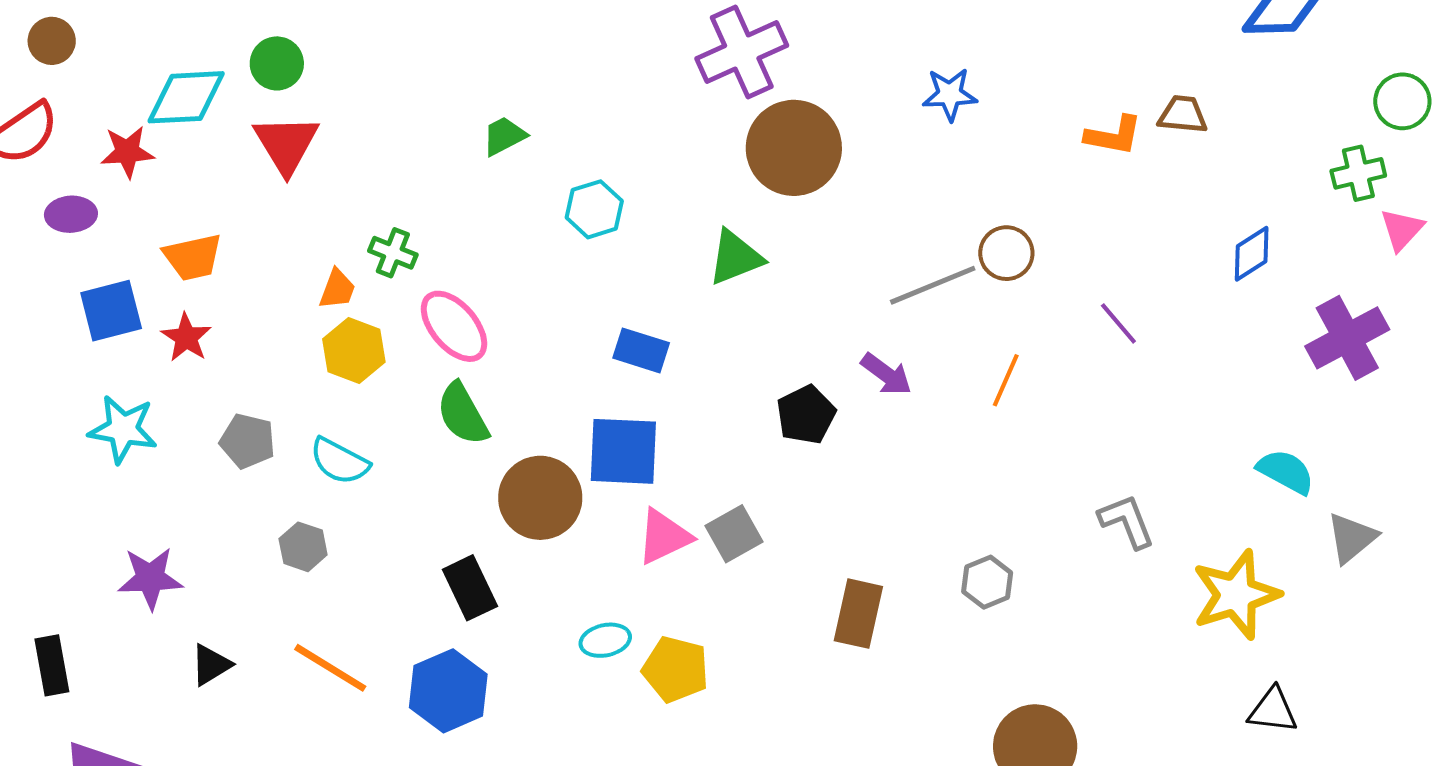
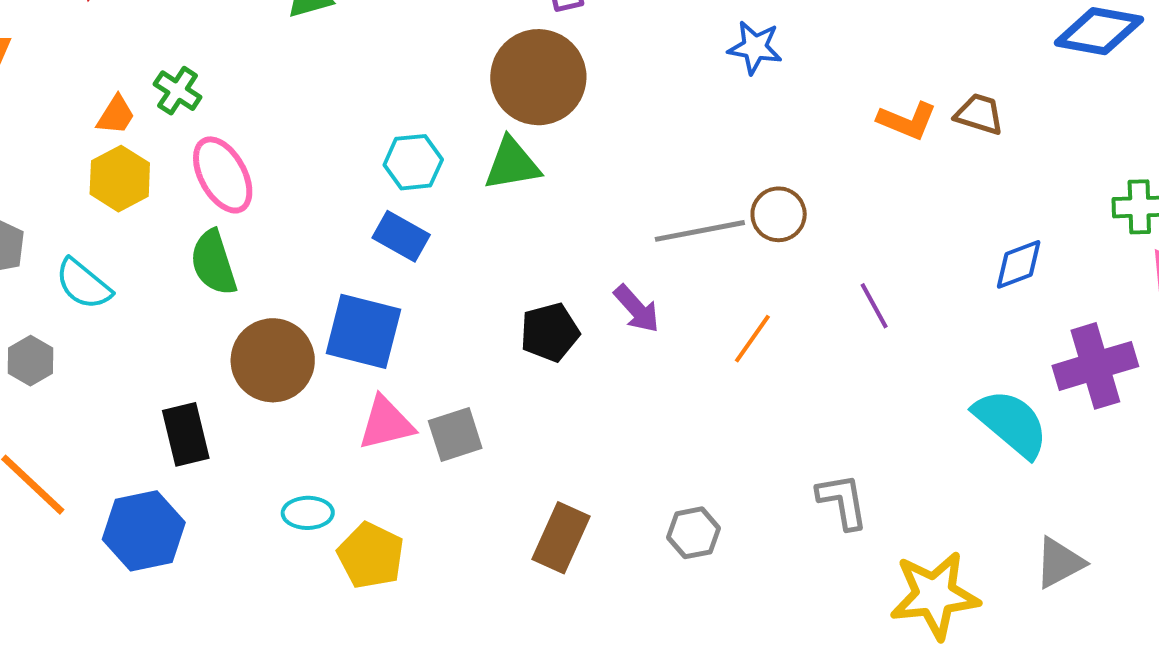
brown circle: (794, 148) -> (538, 77), moved
cyan hexagon: (594, 209) -> (413, 162), moved
cyan semicircle: (1286, 472) -> (1011, 423), moved, size x1.4

